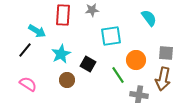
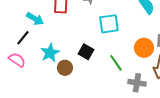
cyan star: (61, 54) -> (50, 53), moved
orange circle: (136, 60) -> (144, 48), moved
pink semicircle: (28, 84) -> (17, 60), moved

